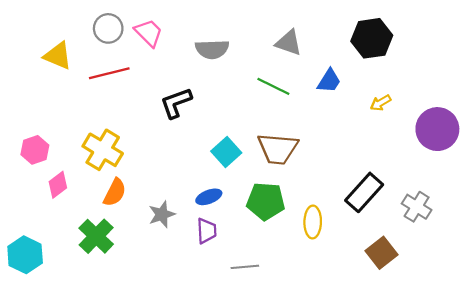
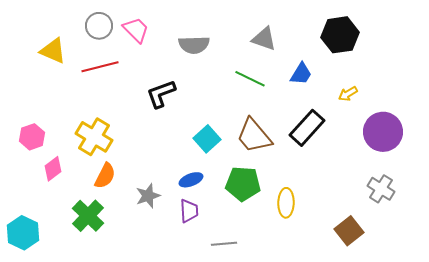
purple circle: (437, 129) -> (383, 132), moved
brown trapezoid: (278, 149) -> (254, 136), turned 45
black rectangle: (364, 192) -> (307, 128), moved

